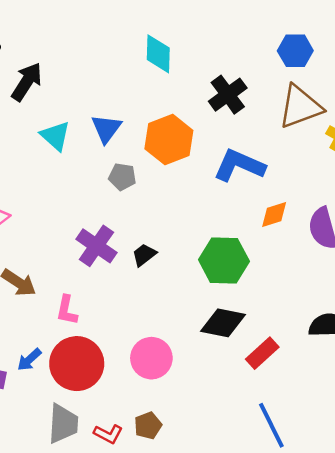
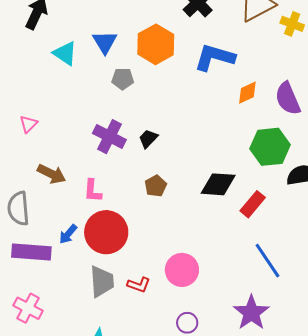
green hexagon: (224, 260) -> (270, 147), moved
pink circle: (151, 358) -> (182, 270), moved
brown pentagon: (148, 426) -> (156, 186), moved

